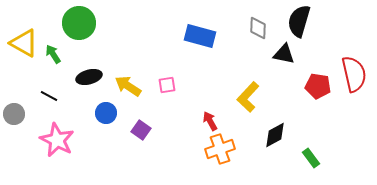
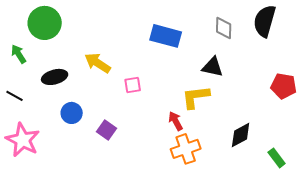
black triangle: (284, 54) -> (213, 67), moved
yellow arrow: (128, 86) -> (98, 63), moved
yellow L-shape: (248, 97) -> (196, 97), moved, turned 40

